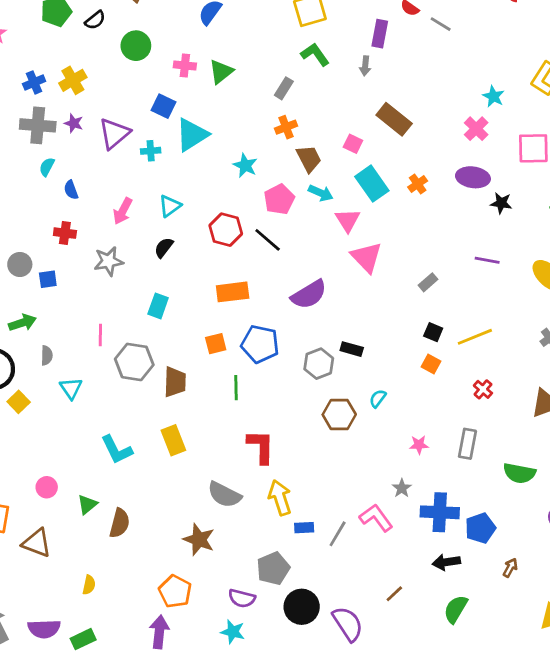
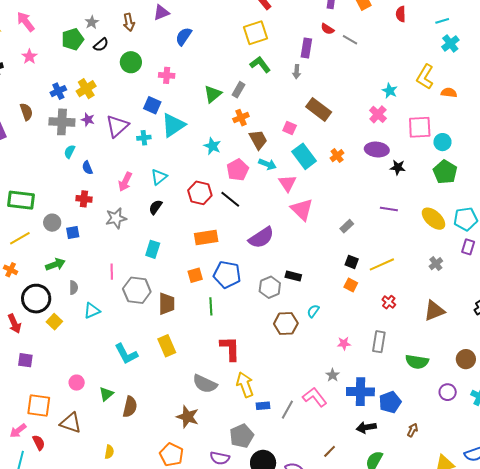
green triangle: (221, 72) -> (213, 94), moved
cyan triangle: (71, 388) -> (92, 311), turned 42

